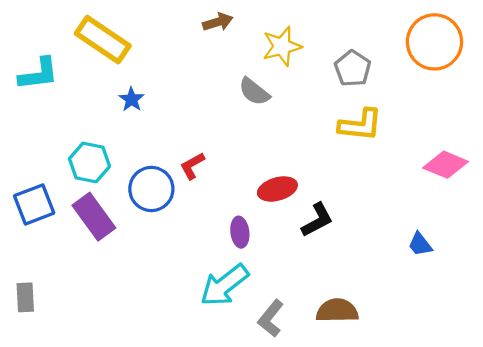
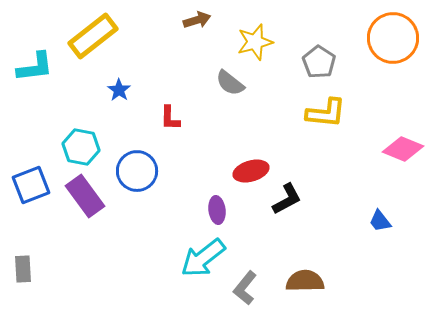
yellow rectangle: (103, 40) -> (93, 36), turned -72
red L-shape: (192, 166) -> (170, 118), moved, turned -60

